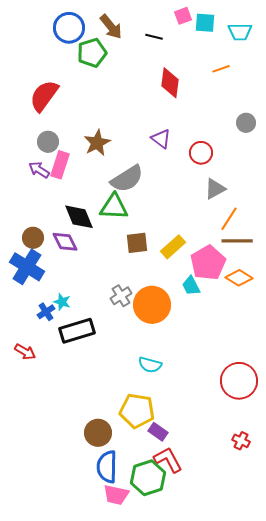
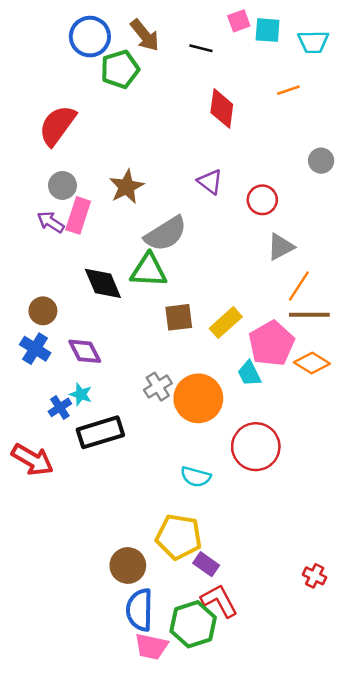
purple diamond: (65, 242) -> (85, 351), moved
blue cross: (27, 267) -> (35, 349), size x0.7
red arrow: (25, 352) -> (32, 460), size x1.5
red circle: (239, 381) -> (256, 447), moved

